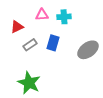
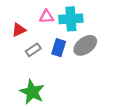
cyan cross: (64, 17) -> (71, 19), size x1.5
gray ellipse: (88, 50) -> (85, 45), moved

